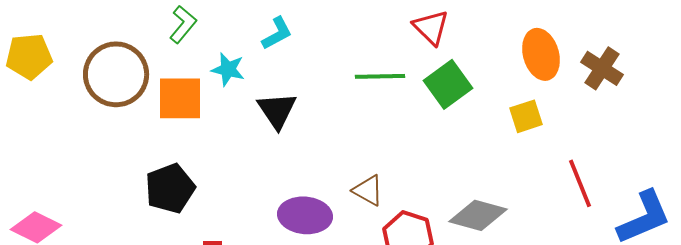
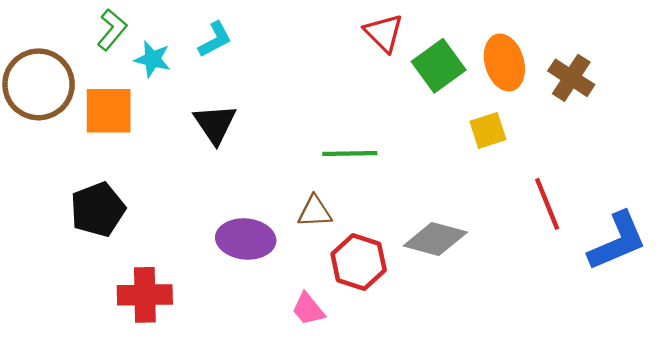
cyan star: (228, 69) -> (153, 59), moved
green line: (380, 76) -> (350, 153), moved
green square: (448, 84) -> (439, 66), moved
brown triangle: (368, 190) -> (315, 212), turned -32

